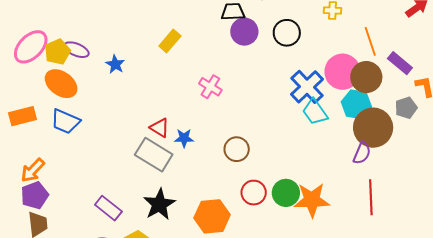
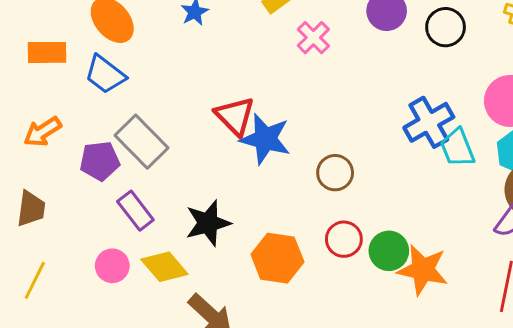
pink cross: (210, 87) -> (313, 38), moved
blue cross: (307, 87) -> (429, 122), moved
red triangle: (160, 128) -> (235, 116), size x1.4
blue star: (184, 138) -> (265, 139), size x1.8
gray rectangle: (154, 155) -> (141, 142), moved
purple pentagon: (35, 195) -> (100, 161), moved

